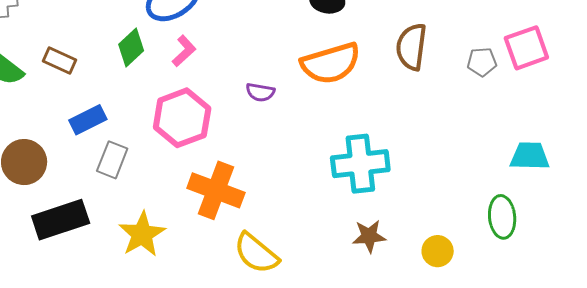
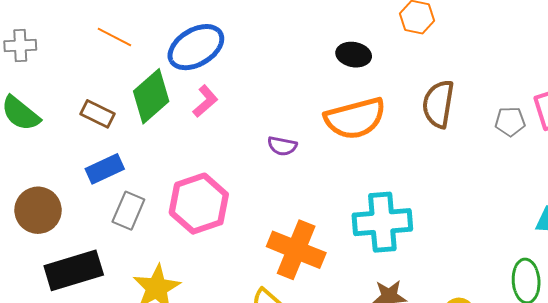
green diamond: (131, 48) -> (151, 96), size x1.4
brown rectangle: (59, 60) -> (97, 114), moved
pink hexagon: (182, 118) -> (199, 204), moved
orange cross: (216, 190) -> (296, 250), moved

